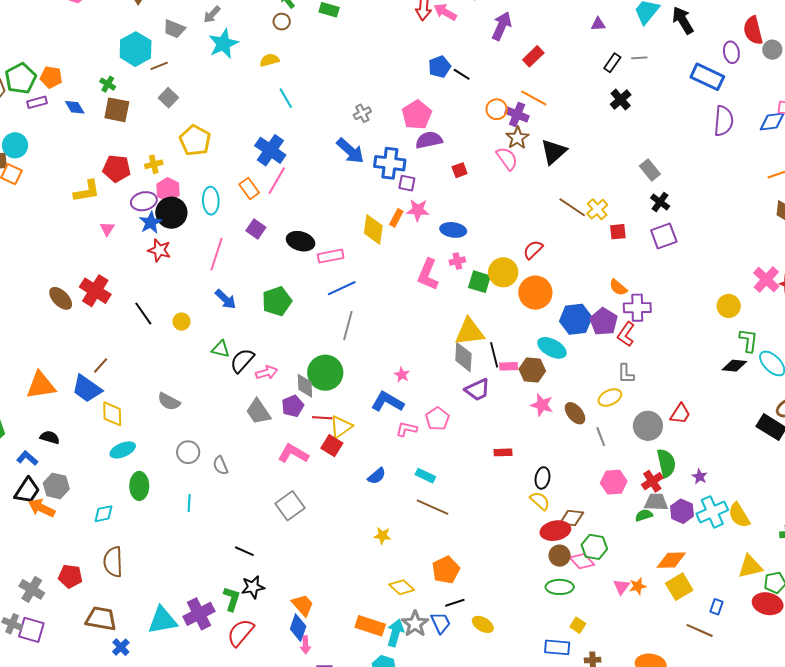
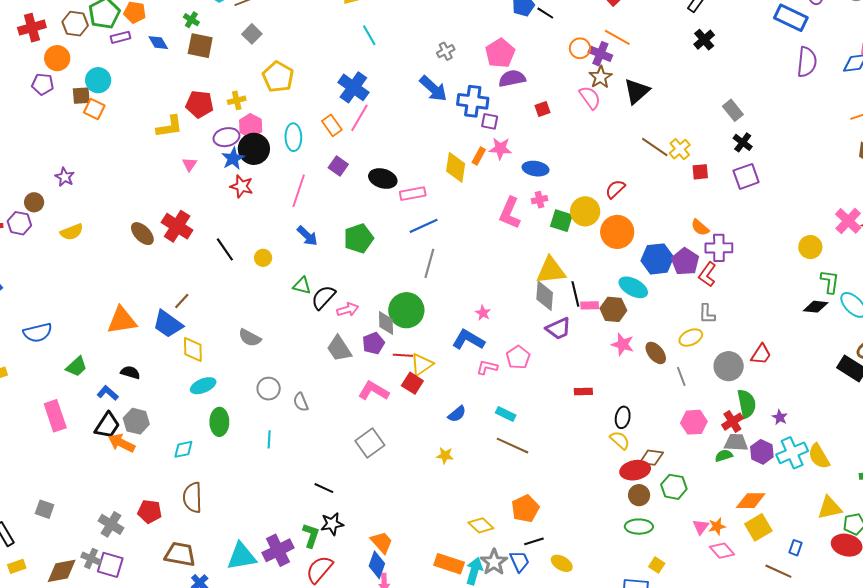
yellow star: (382, 536) -> (445, 456), moved
pink diamond: (582, 561) -> (722, 551), moved

